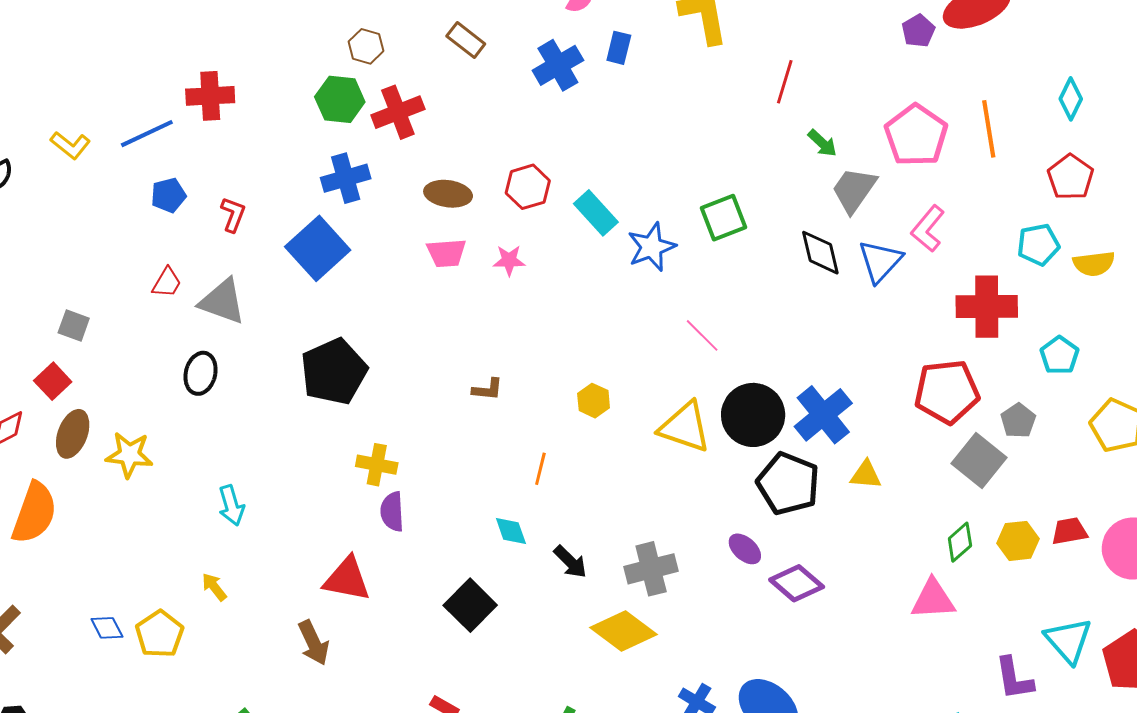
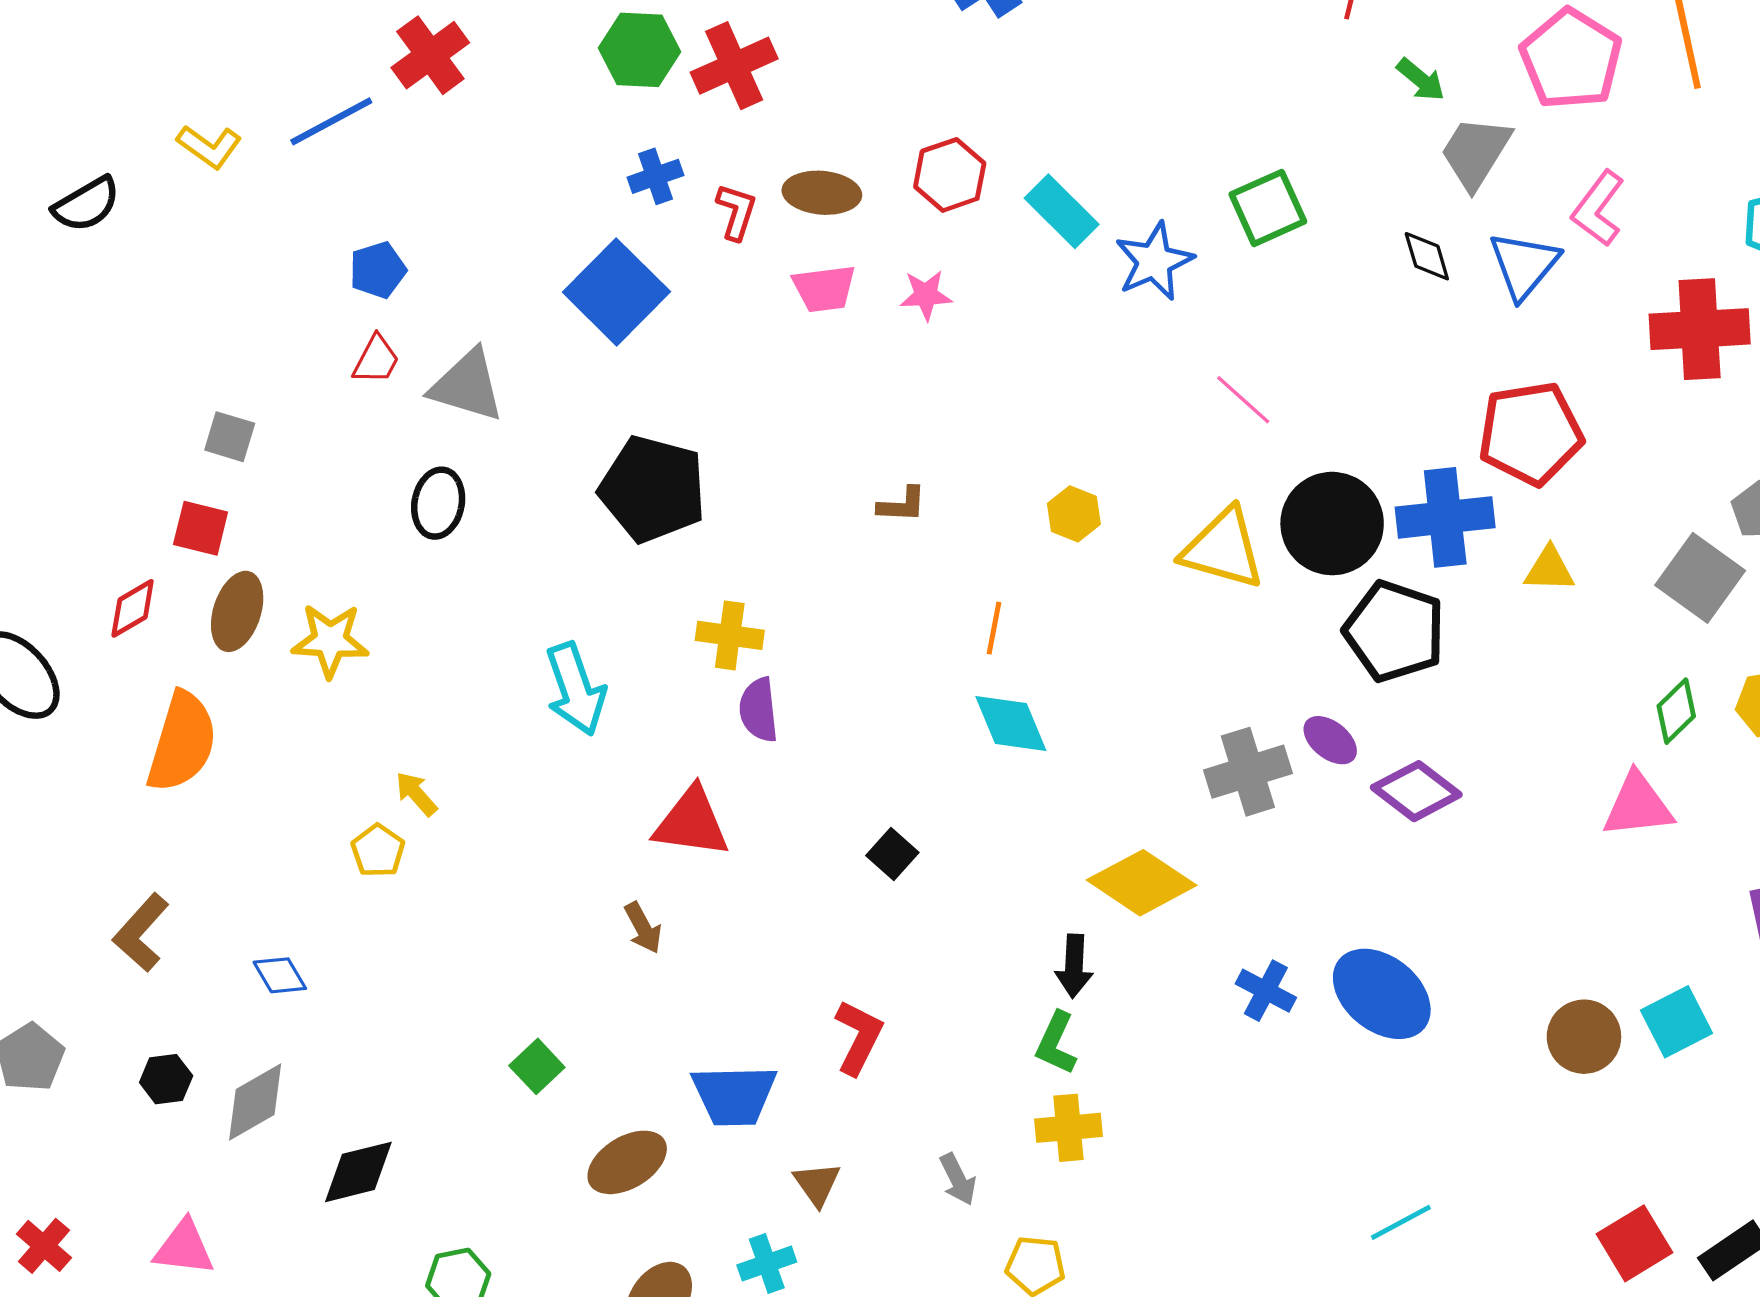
red cross: (210, 96) -> (430, 55), turned -30
blue cross: (346, 178) -> (655, 176), size x0.7
blue pentagon: (168, 195) -> (378, 270), moved
red L-shape: (233, 215) -> (736, 212), moved
black diamond: (820, 253) -> (1427, 256), size x0.7
black pentagon: (334, 372) -> (653, 489), turned -30
red square: (53, 381) -> (201, 528), turned -30
red pentagon: (947, 392) -> (1531, 433), moved
blue cross: (823, 415) -> (1445, 517), turned 36
yellow triangle: (866, 475) -> (1549, 569), moved
cyan arrow: (231, 505) -> (575, 689), moved, size x1.4
cyan diamond: (511, 531) -> (1011, 724), moved, size x1.4
black arrow: (570, 562) -> (1074, 966), moved, turned 51
gray cross: (651, 569) -> (1248, 772), moved
yellow arrow: (214, 587) -> (416, 794), moved
black square: (470, 605) -> (892, 854), size x0.6
blue diamond: (107, 628) -> (280, 975), moved
yellow pentagon: (160, 634) -> (378, 851), moved, size x0.7
brown arrow: (314, 643) -> (643, 928), size x0.7

